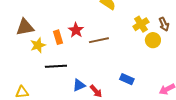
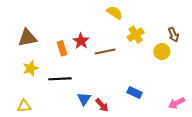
yellow cross: (141, 24) -> (136, 35), moved
yellow star: (38, 45) -> (30, 68), moved
blue triangle: (79, 85) -> (84, 99), turned -32

